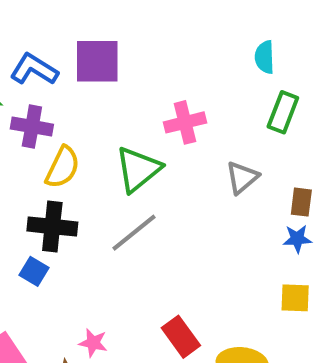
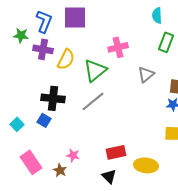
blue L-shape: (34, 69) -> (44, 21), turned 80
yellow semicircle: (63, 167) -> (66, 59), moved
red rectangle: (181, 337) -> (116, 152), turned -66

